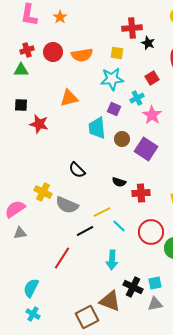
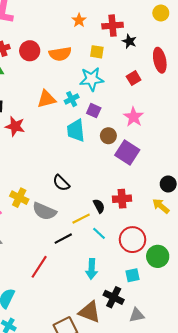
orange star: (60, 17) -> (79, 20), moved
cyan cross: (137, 98) -> (72, 99), moved
brown circle: (122, 139) -> (108, 136), moved
black semicircle: (77, 170) -> (61, 183), moved
black semicircle: (119, 182) -> (99, 206), moved, turned -136
cyan square: (155, 283) -> (133, 275), moved

